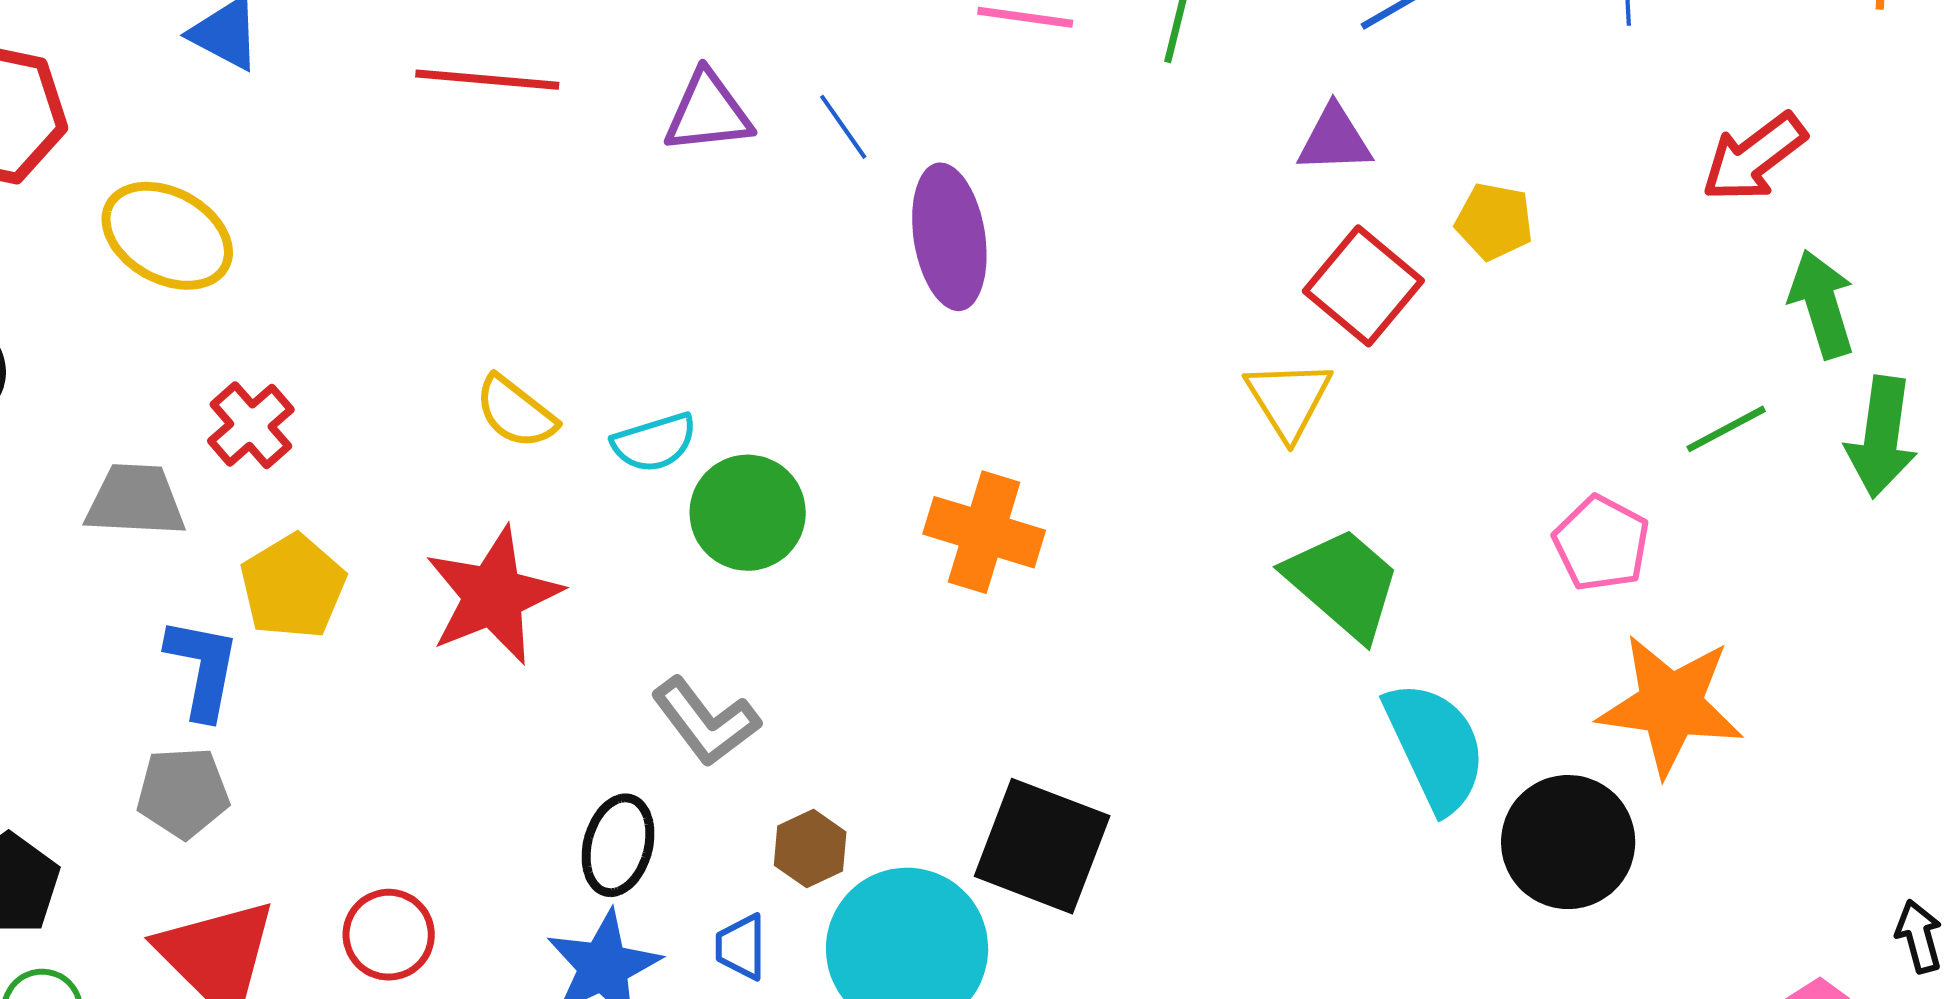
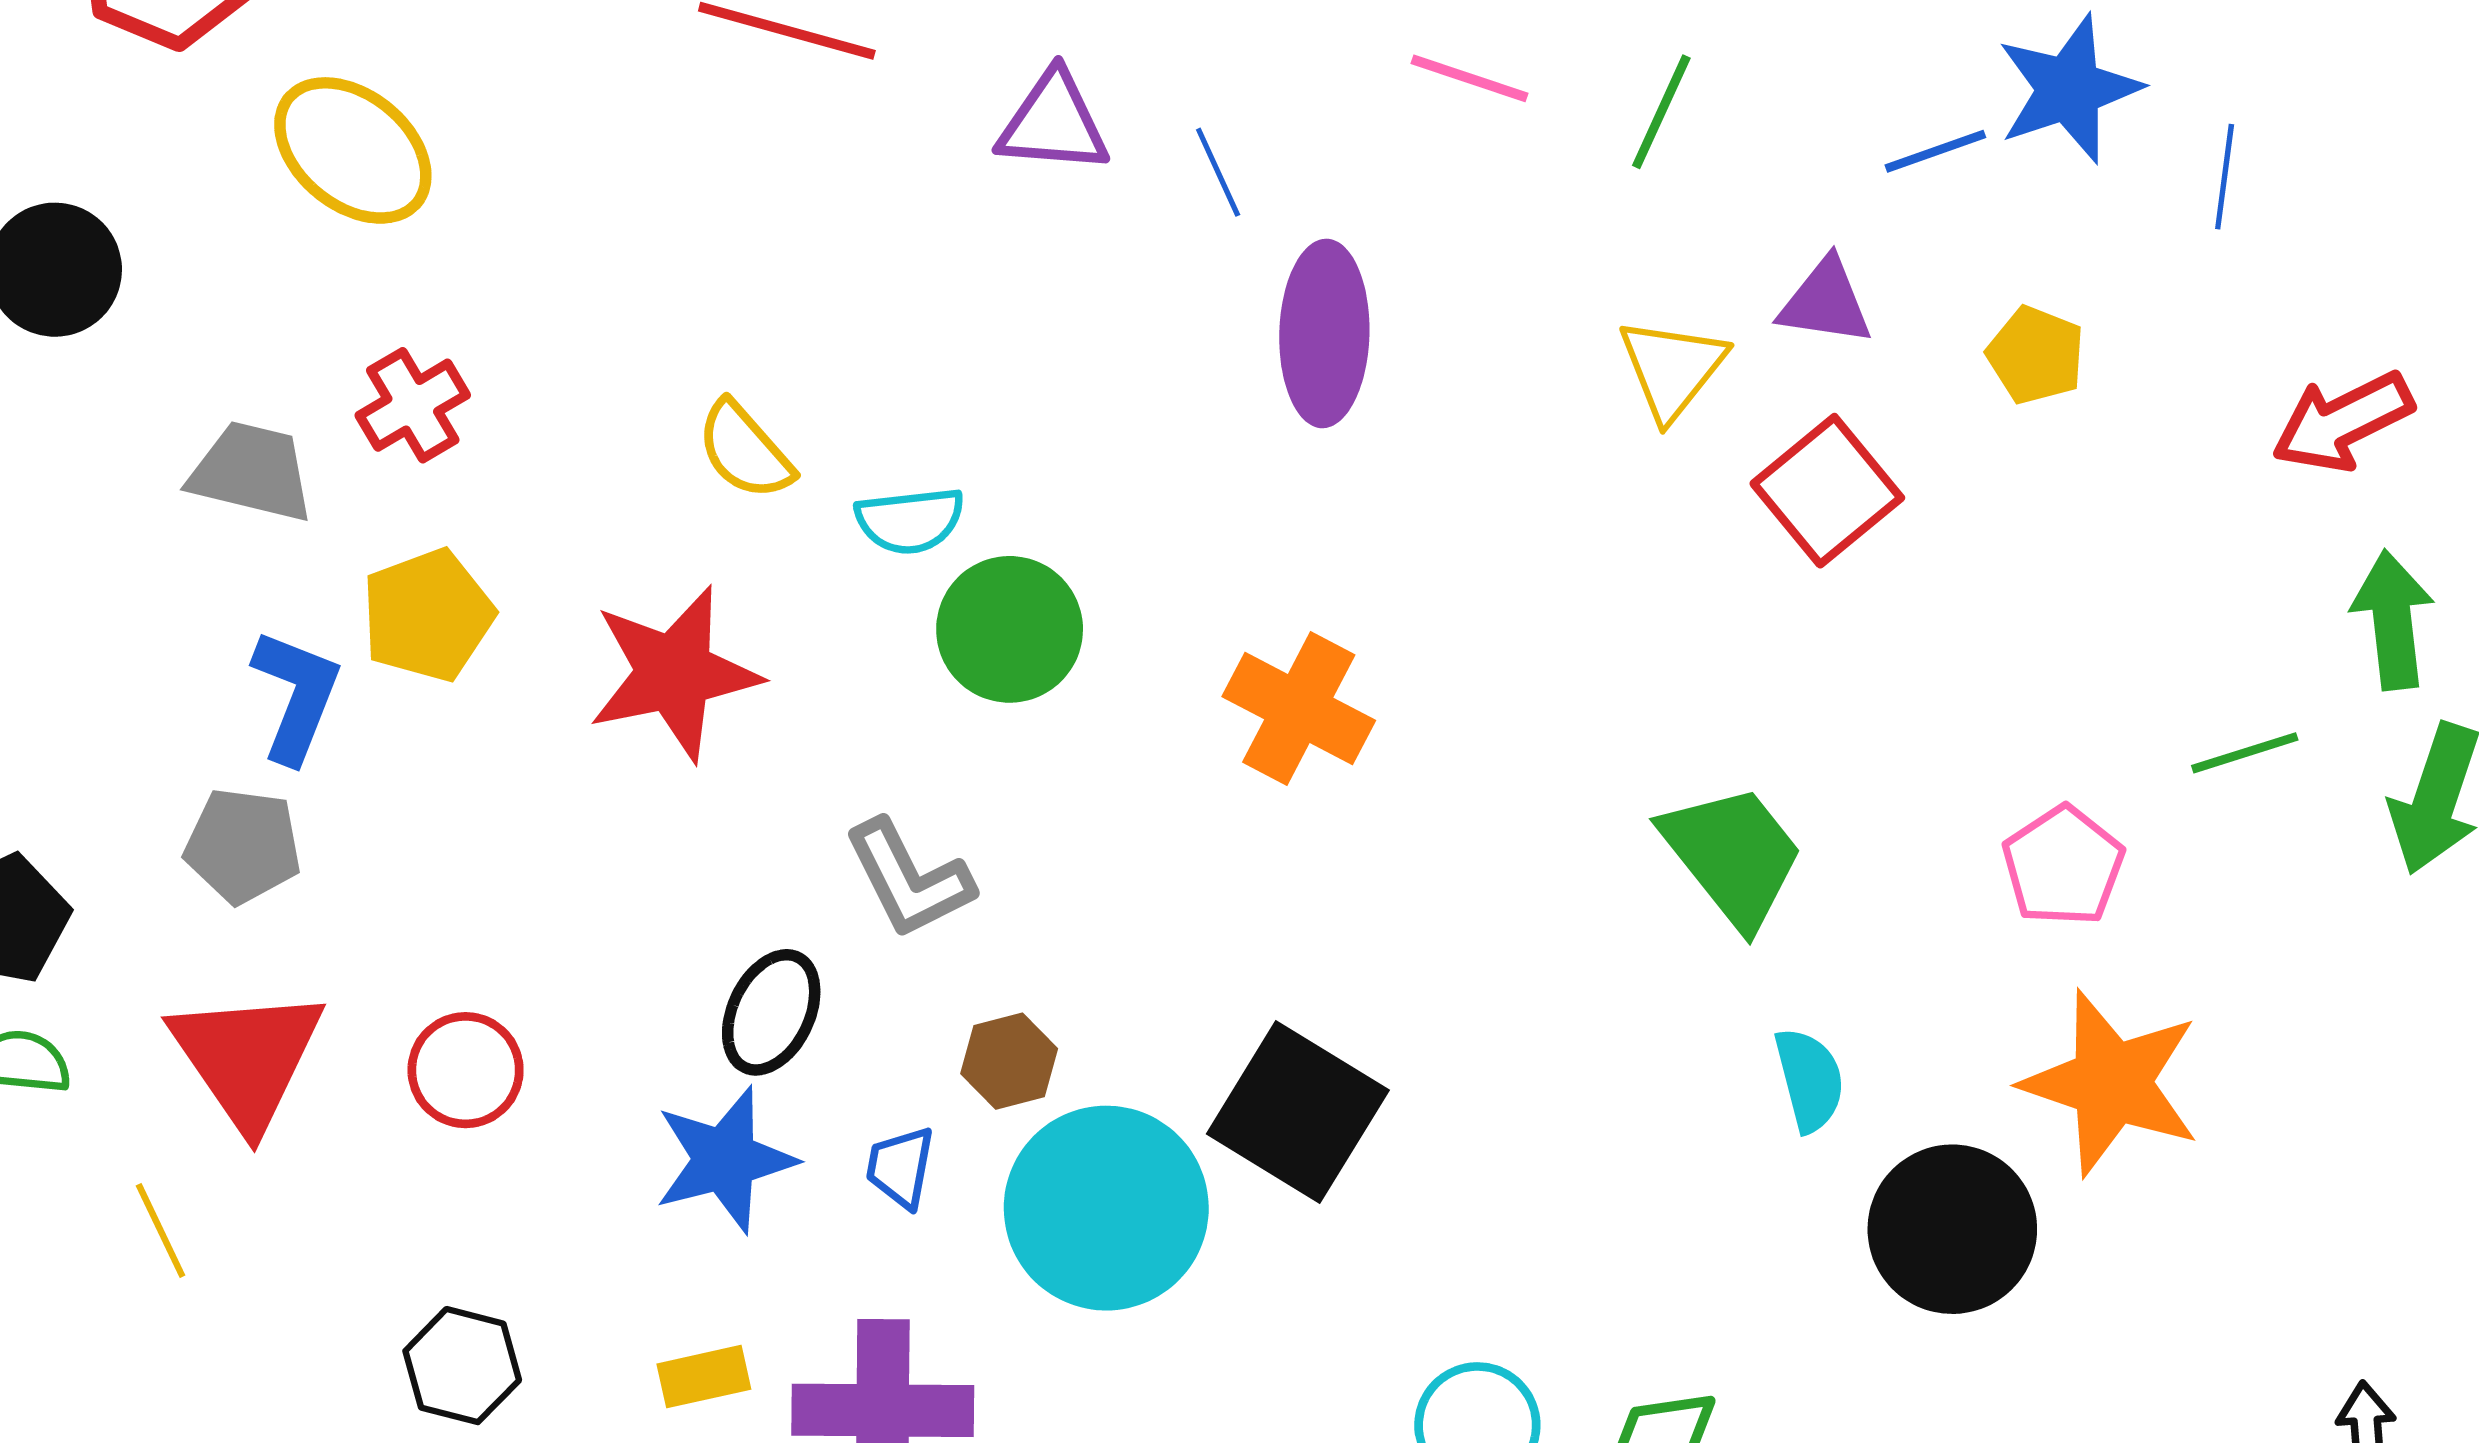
yellow pentagon: (1494, 221) -> (2036, 355), moved
yellow triangle: (1289, 399) -> (1672, 369), moved
cyan semicircle: (1435, 747) -> (1809, 1080), size x0.6

